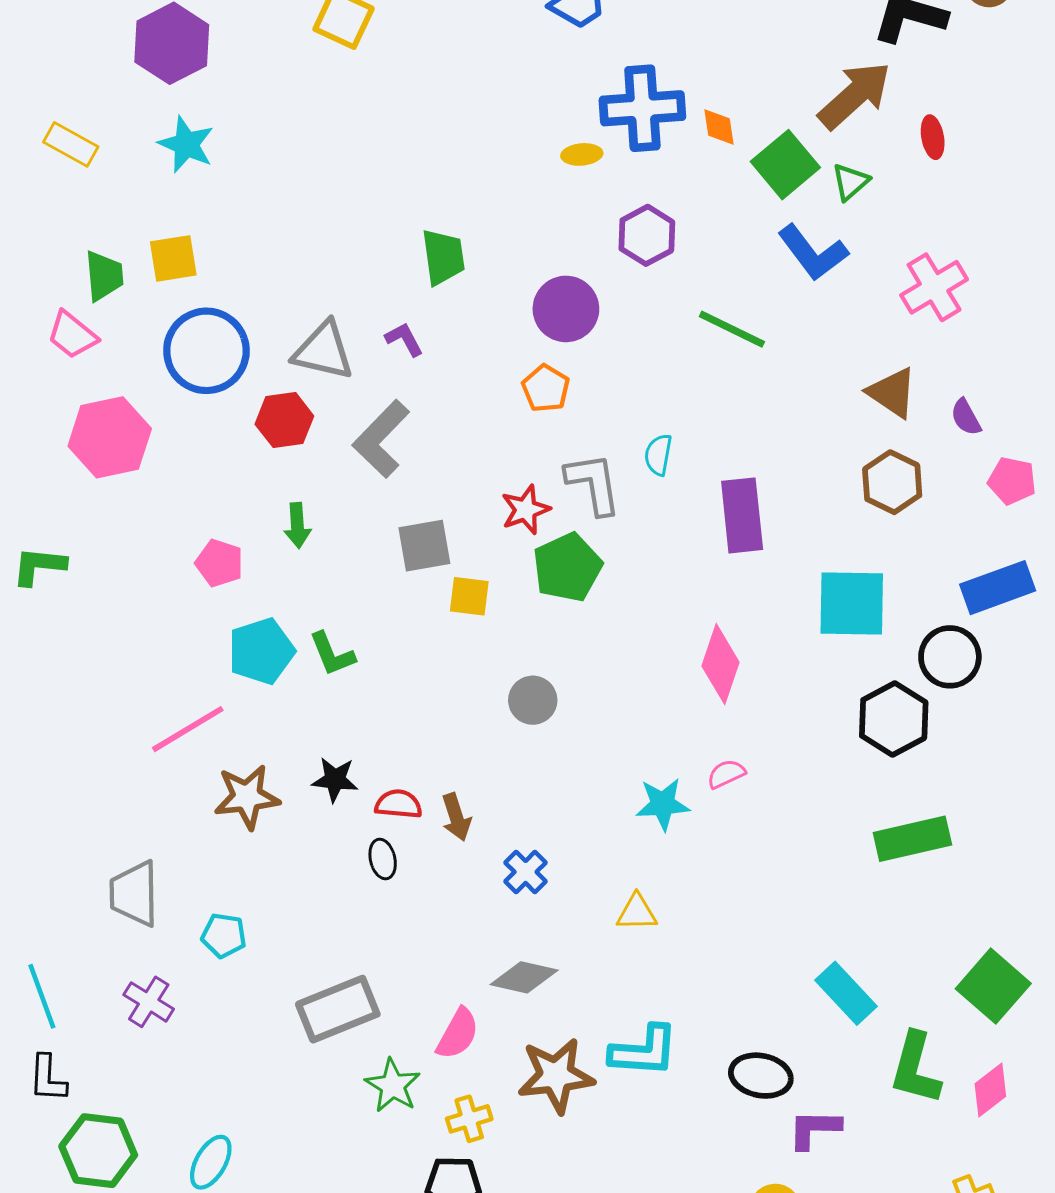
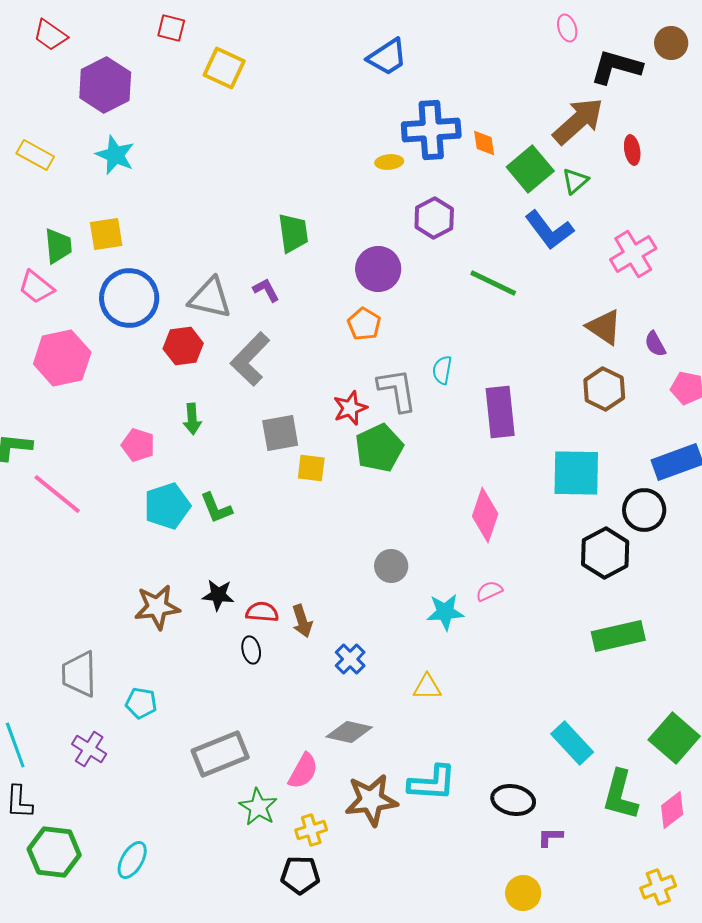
gray circle: (533, 700) -> (391, 566), moved
pink line: (188, 729) -> (57, 494), moved, turned 70
purple L-shape: (814, 1129) -> (550, 837), size x0.7

